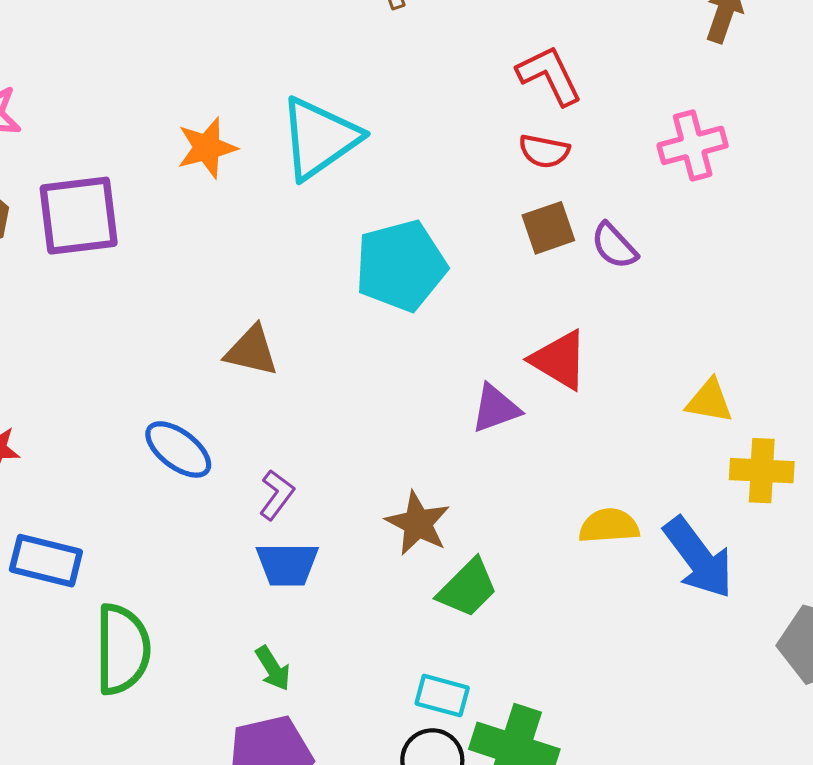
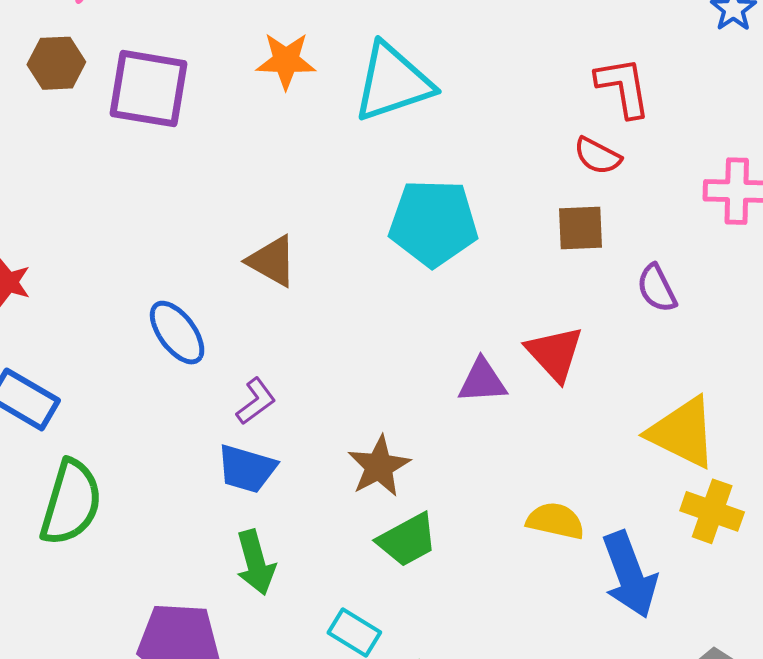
purple semicircle: (614, 246) -> (657, 288), moved
yellow triangle: (709, 401) -> (683, 432), size x1.6
green arrow: (273, 668) -> (256, 562), moved, size x1.4

